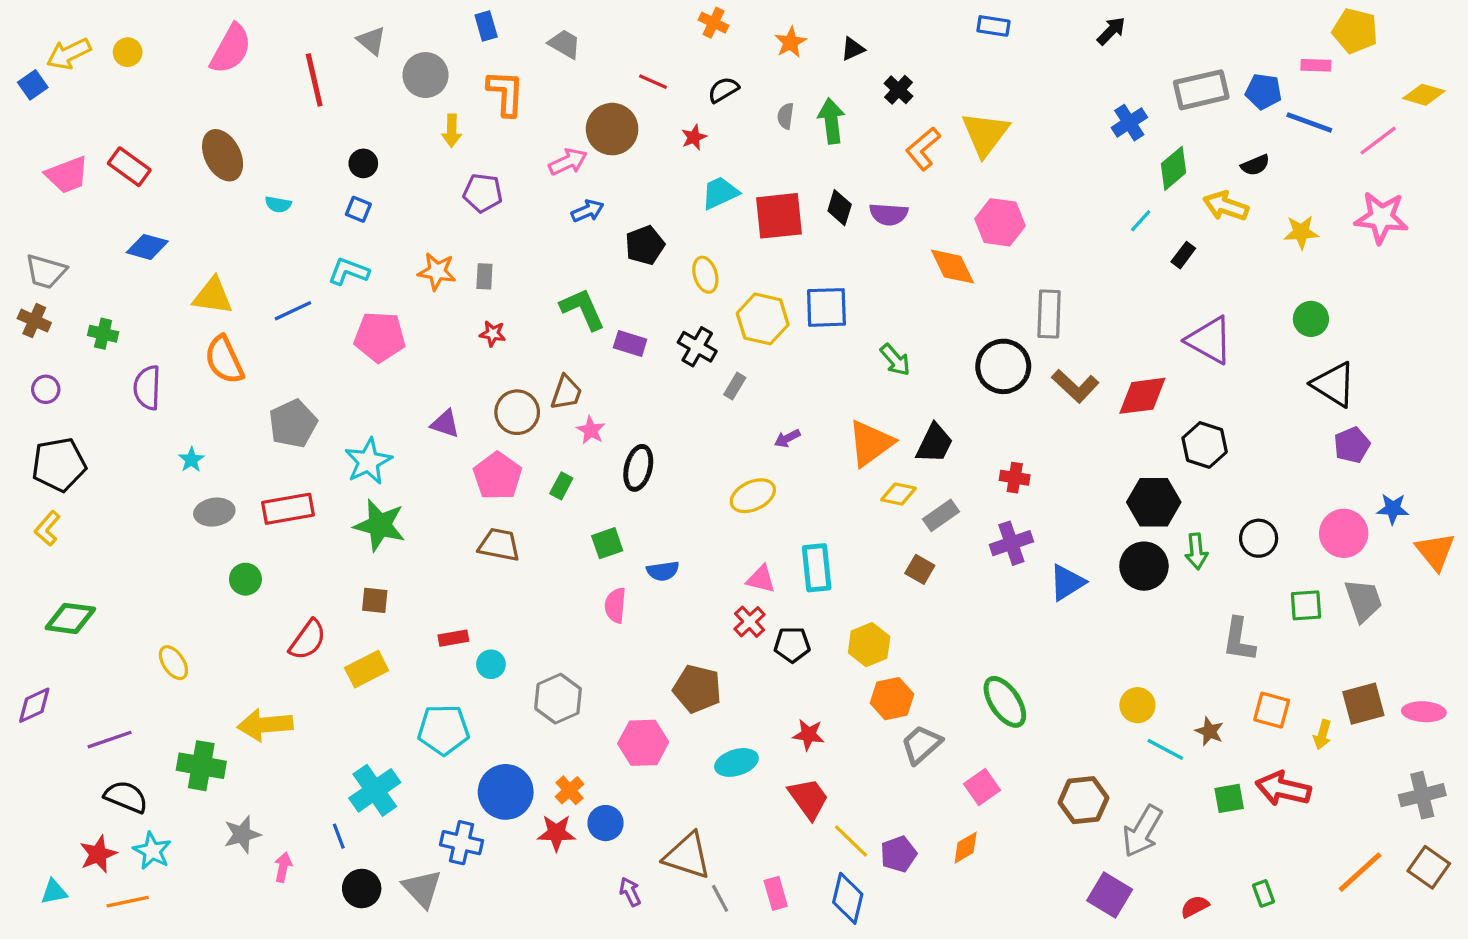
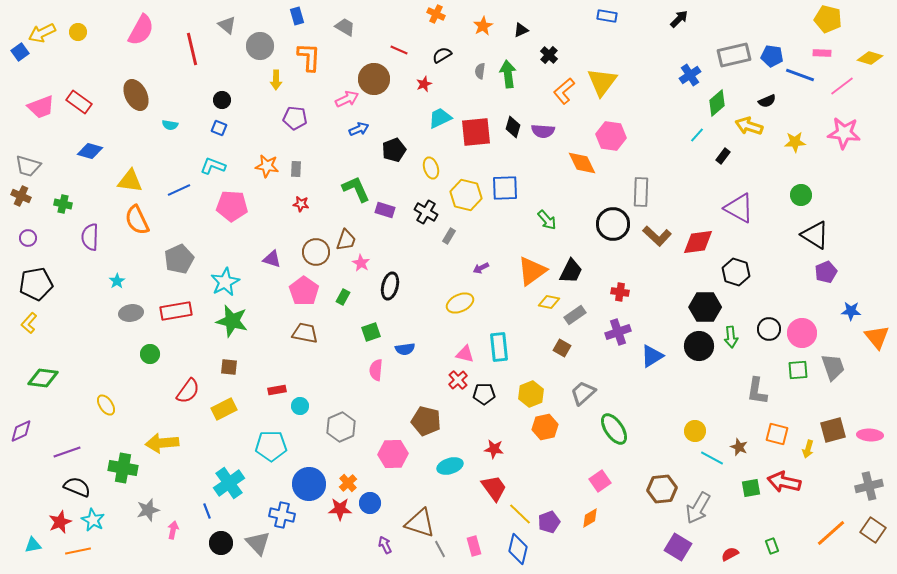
pink rectangle: (1316, 65) -> (822, 53), moved
pink circle: (1344, 533) -> (802, 333), moved
gray trapezoid: (921, 744) -> (583, 393), moved

